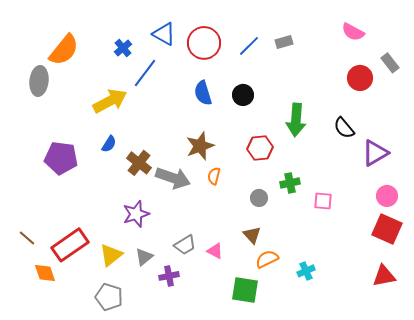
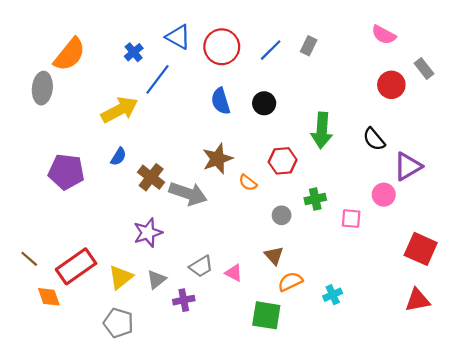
gray rectangle: (284, 42) -> (309, 46), turned -48
orange semicircle: (214, 176) -> (248, 183), moved, turned -66
pink circle: (387, 196) -> (384, 195), moved

